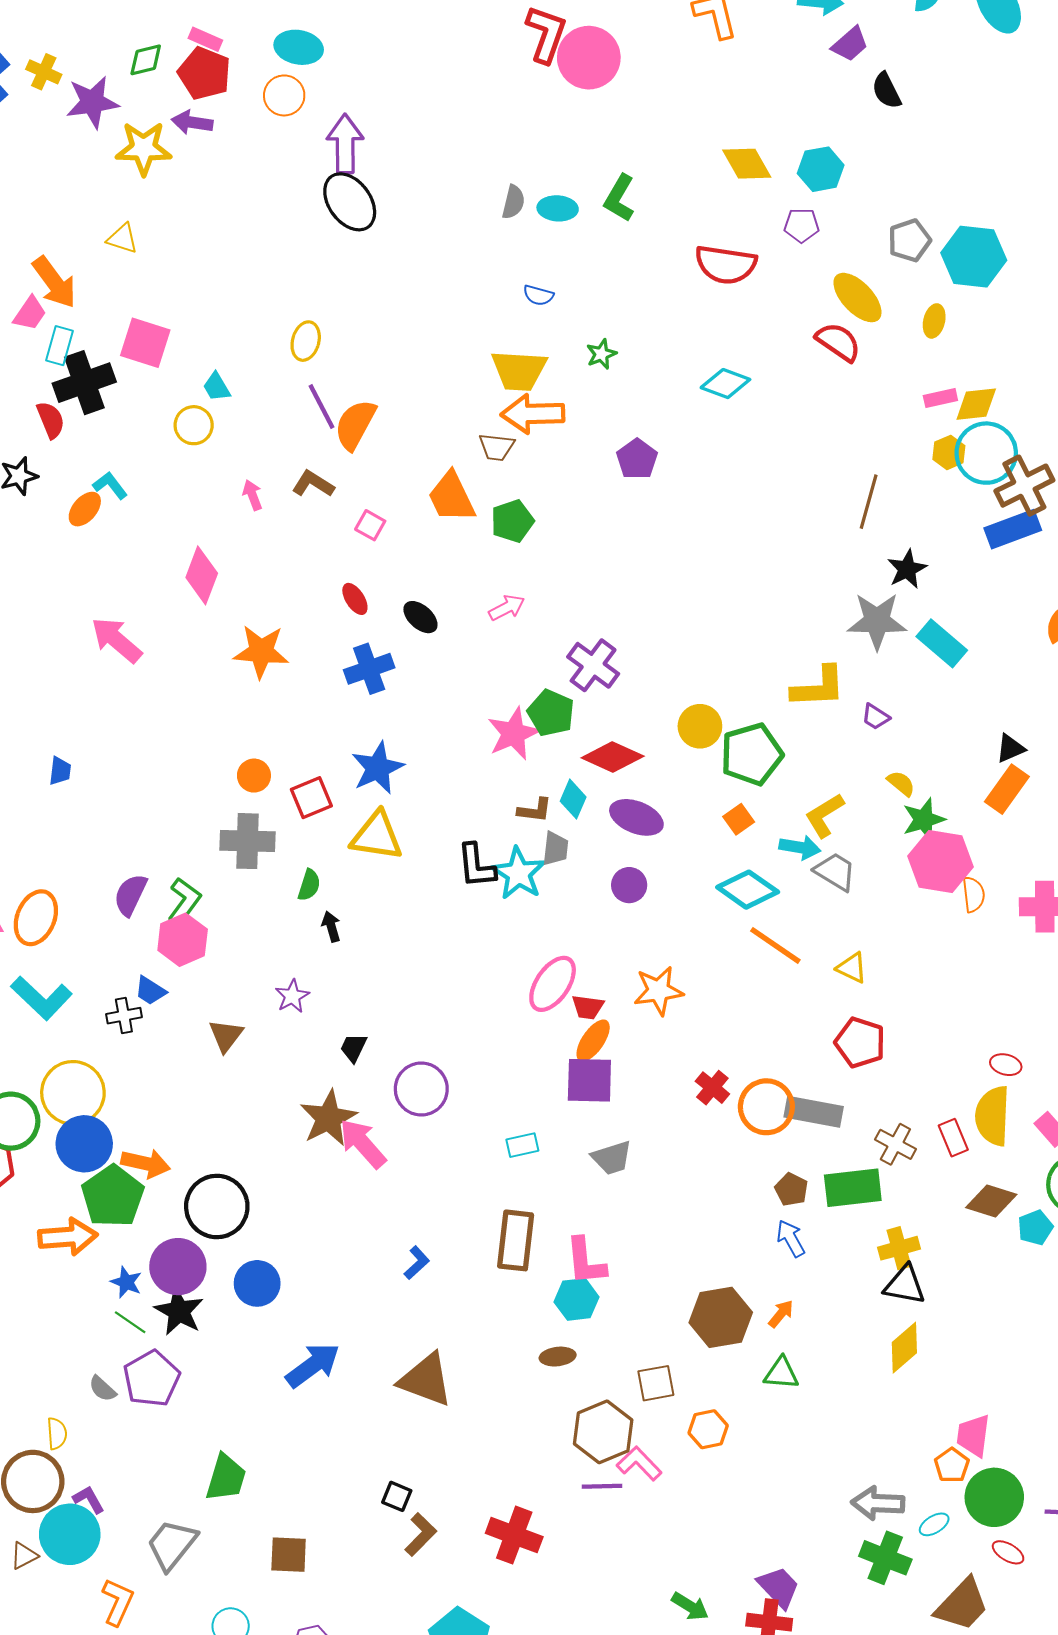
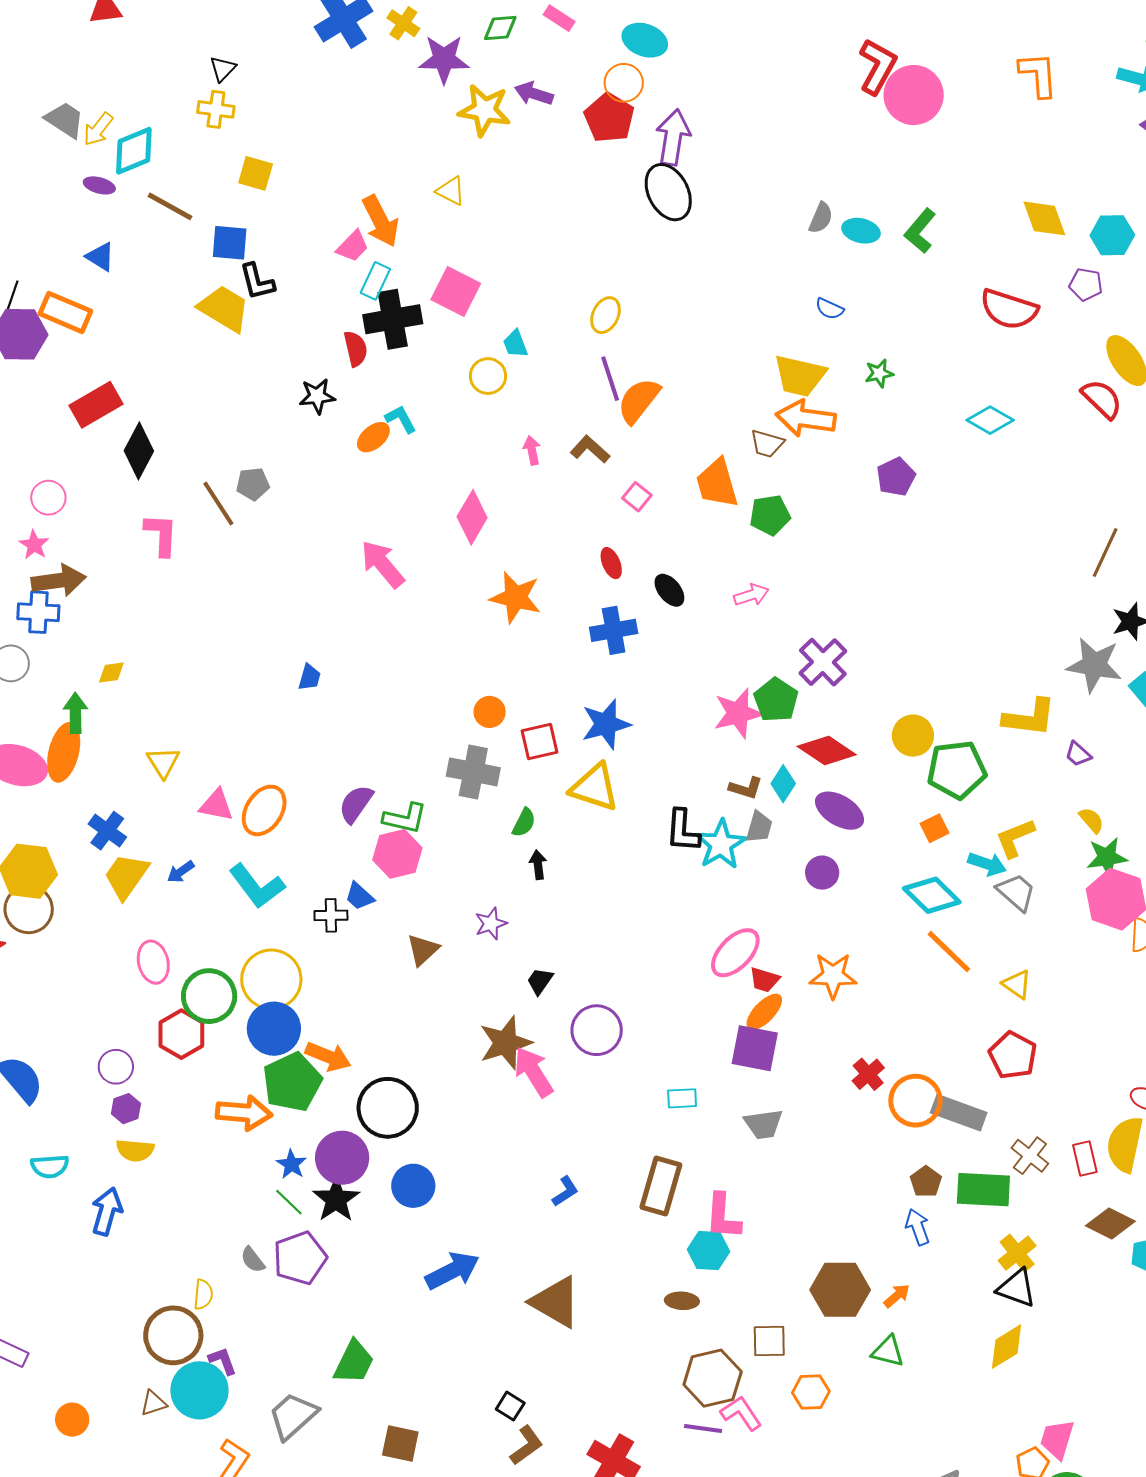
red pentagon: (204, 73) -> (609, 118), moved
green L-shape: (184, 901) -> (405, 818), turned 57
yellow cross: (899, 1248) -> (1017, 1253), turned -33

